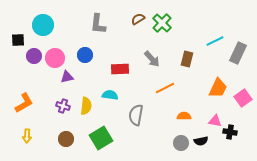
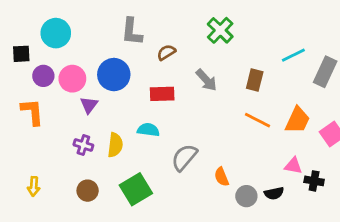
brown semicircle: (138, 19) -> (166, 52), moved
blue circle: (85, 55) -> (114, 75), size x1.5
purple triangle: (67, 77) -> (89, 105), turned -40
orange line: (165, 88) -> (257, 120), moved, turned 54
orange L-shape: (24, 103) -> (32, 112), moved, turned -65
gray semicircle: (136, 115) -> (184, 157), turned 30
orange semicircle: (184, 116) -> (222, 177), moved, turned -112

